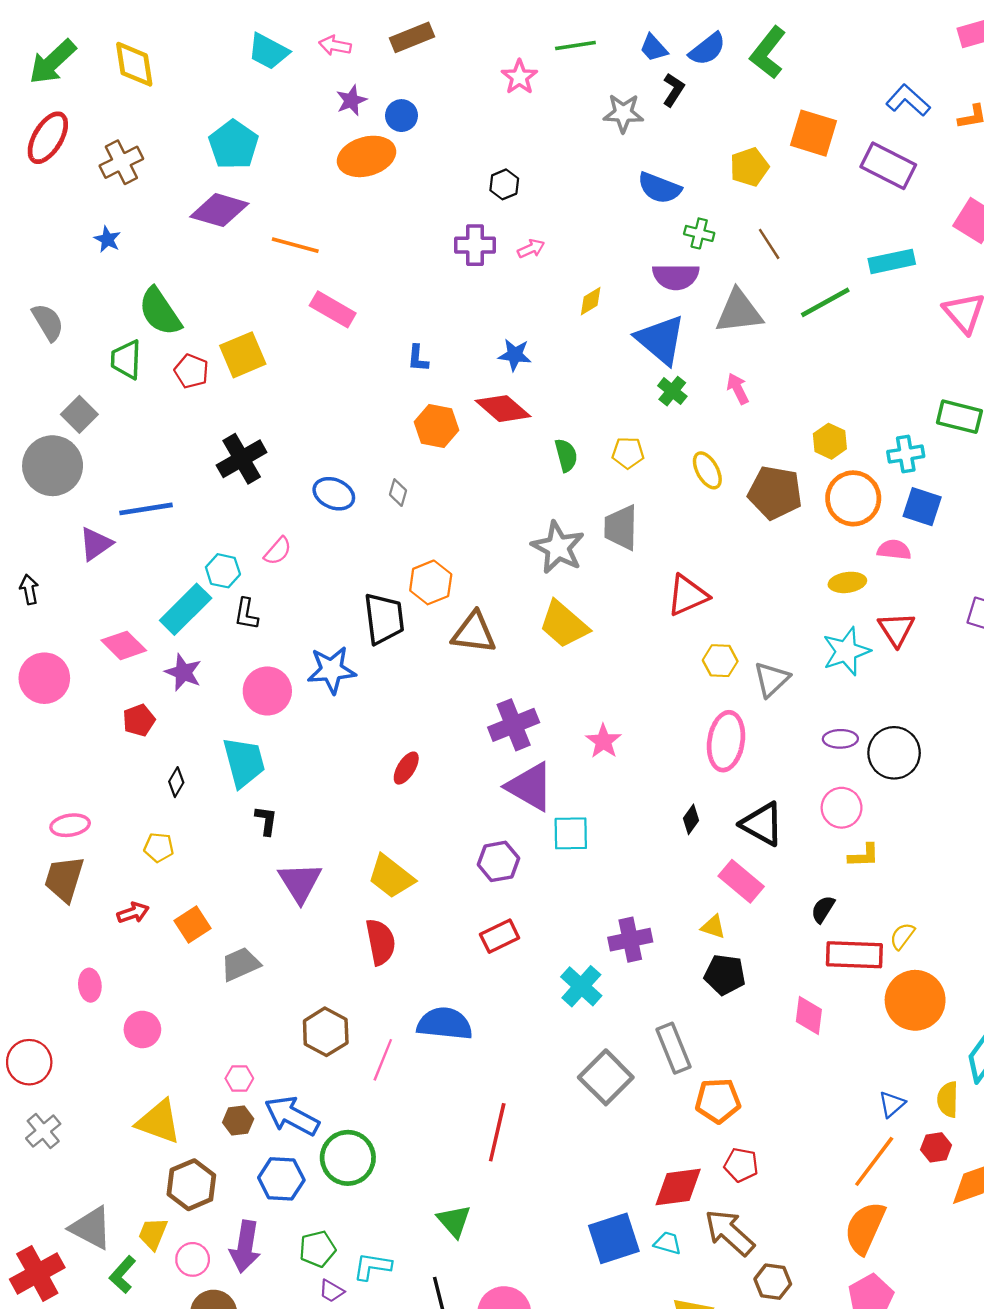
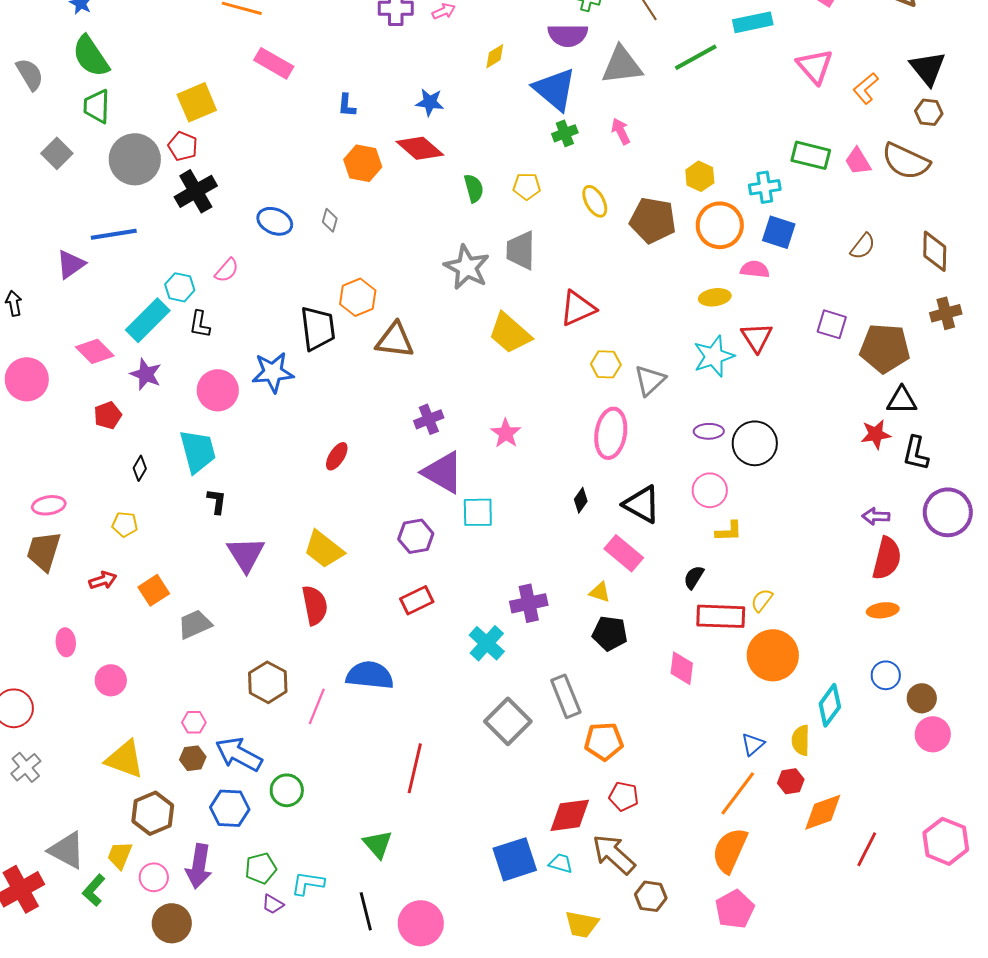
green semicircle: (160, 312) -> (91, 56), moved
red pentagon: (191, 371) -> (183, 146), moved
green cross: (672, 391) -> (565, 133), turned 30
gray circle: (53, 466) -> (135, 159), moved
yellow trapezoid: (564, 624) -> (510, 333), moved
purple cross: (514, 725) -> (429, 419), size x0.7
green circle: (348, 1158) -> (287, 790), size x0.7

